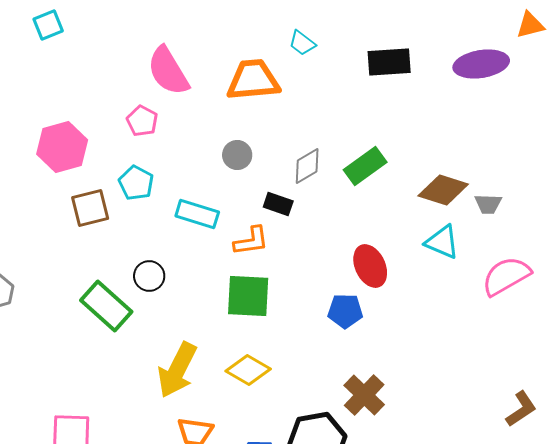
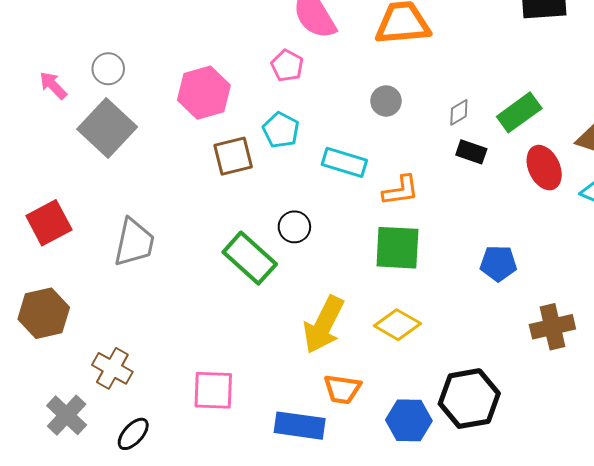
gray diamond: (307, 166) -> (459, 112), size x0.7
black rectangle: (278, 204) -> (471, 152), moved
red ellipse: (370, 266) -> (544, 168), moved
brown cross: (364, 395) -> (552, 327), moved, turned 33

